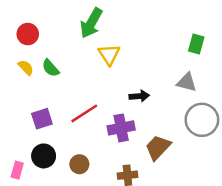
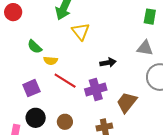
red circle: (28, 34) -> (13, 12), moved
yellow semicircle: (26, 67) -> (51, 61), moved, turned 144
red line: (84, 113) -> (65, 81), turned 70

